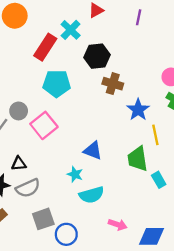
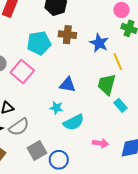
cyan pentagon: (57, 83) -> (39, 43), moved
brown cross: (113, 84) -> (67, 35), moved
green trapezoid: (138, 159) -> (107, 84), turned 35
cyan rectangle: (159, 180) -> (120, 105), moved

